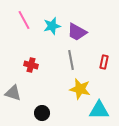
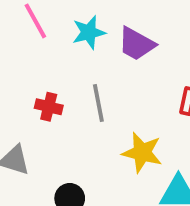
gray line: (71, 60) -> (98, 103), moved

